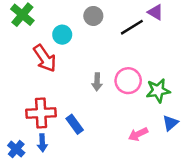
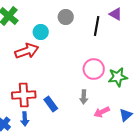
black line: (132, 27) -> (97, 26), turned -48
red arrow: (45, 58) -> (27, 51), turned -75
gray arrow: (97, 82) -> (84, 97), moved
blue triangle: (170, 123) -> (126, 115), moved

